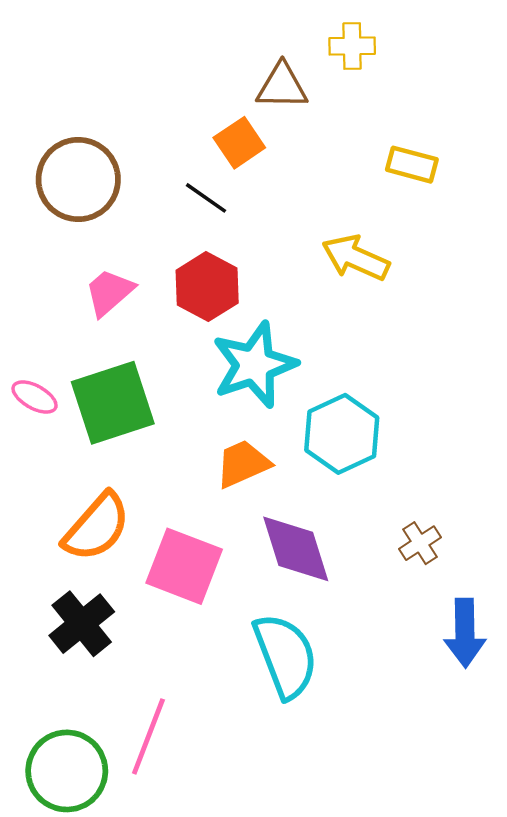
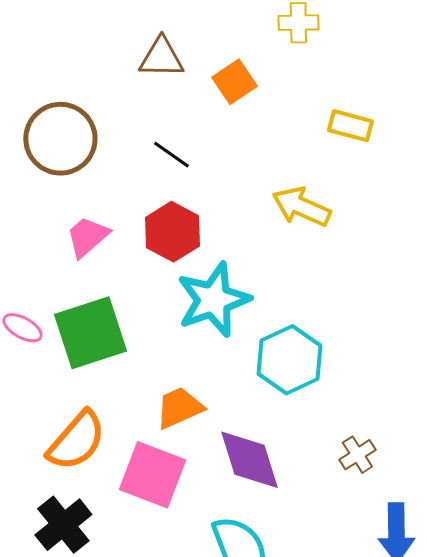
brown triangle: (282, 86) -> (161, 58), moved
orange square: (239, 143) -> (234, 82), moved
orange trapezoid: (243, 464) -> (179, 408), moved

